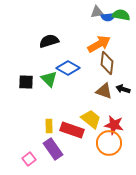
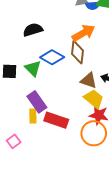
brown diamond: (107, 63) -> (77, 52), moved
yellow trapezoid: (91, 119) -> (94, 99), moved
purple rectangle: (53, 149) -> (37, 102), moved
pink square: (29, 159) -> (14, 141), moved

